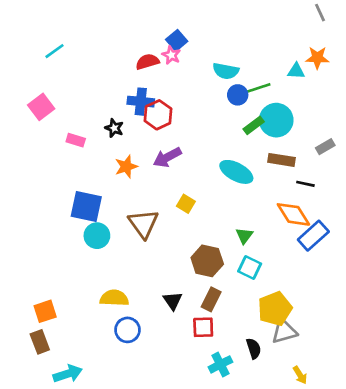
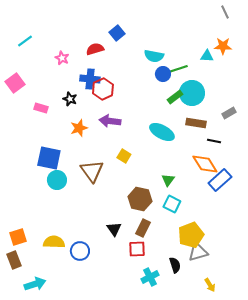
pink star: (171, 55) -> (62, 58), moved
purple arrow: (167, 157) -> (110, 121), turned 35
yellow semicircle: (114, 298) -> (54, 242), moved

